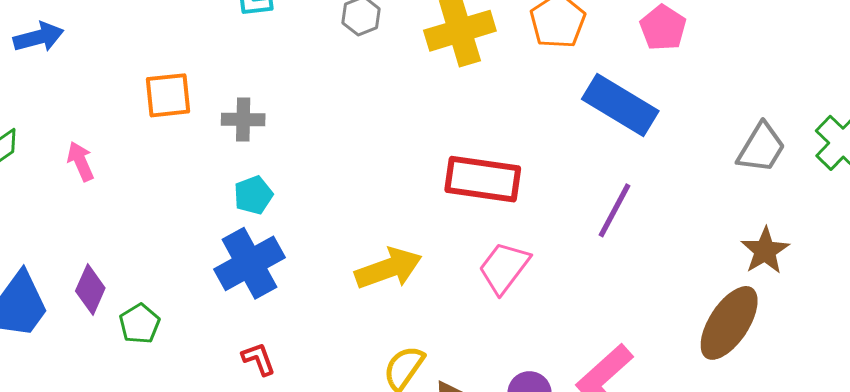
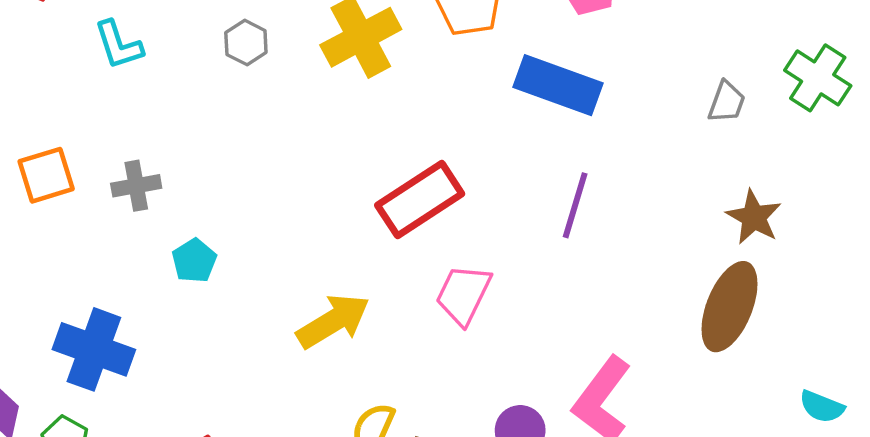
gray trapezoid: (761, 148) -> (727, 102), size x0.7
red rectangle: (483, 179) -> (420, 199), turned -30
cyan pentagon: (253, 195) -> (194, 261), moved
blue cross: (249, 263) -> (94, 349), moved, turned -30

